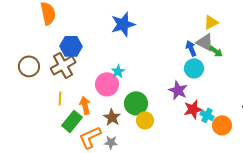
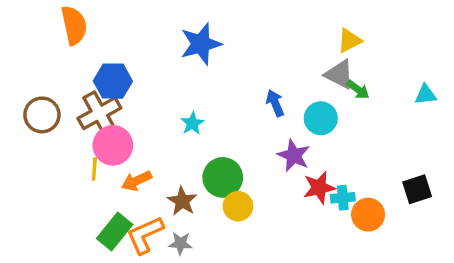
blue arrow: (191, 48) -> (275, 103), moved
pink circle: (107, 84) -> (113, 145), moved
orange arrow: (85, 105) -> (137, 181), turned -102
cyan cross: (207, 115) -> (343, 198), turned -32
green rectangle: (72, 121) -> (115, 232), moved

